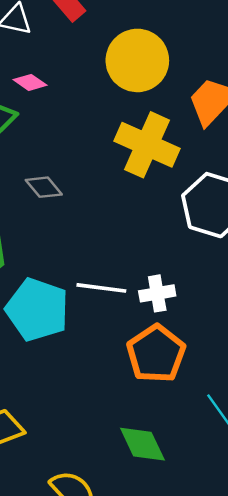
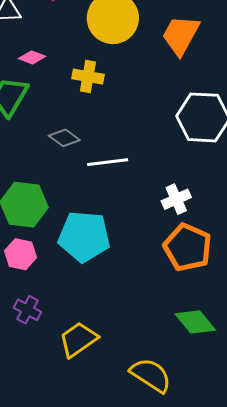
yellow cross: (147, 145) -> (88, 77), moved, size x0.6
white line: (101, 288) -> (108, 162), moved

